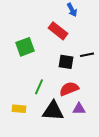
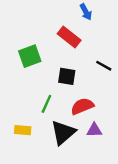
black line: (87, 55) -> (104, 66), turned 40
black square: (66, 62) -> (67, 76), moved
black triangle: (53, 111) -> (63, 133), turned -45

